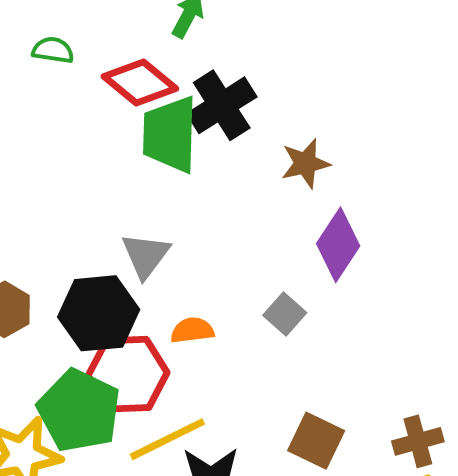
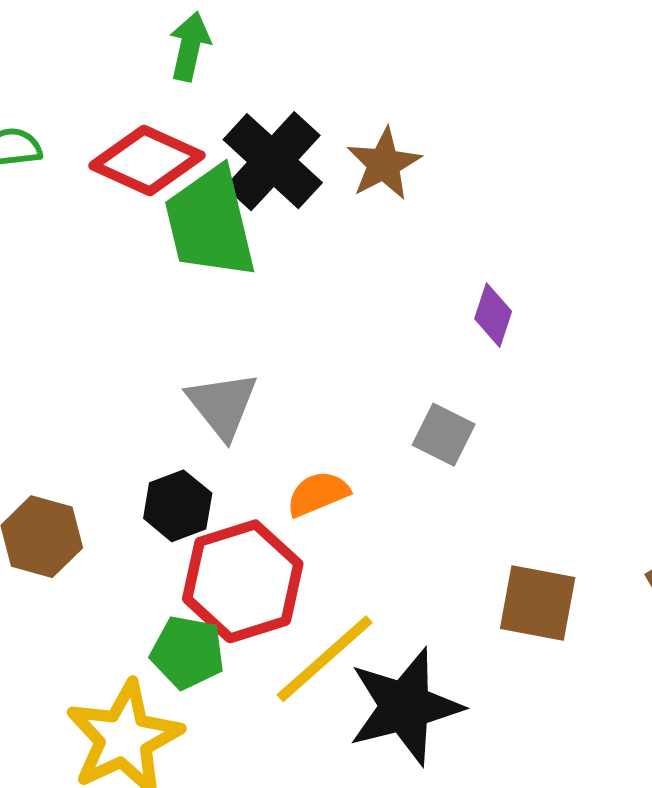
brown star: (305, 163) -> (384, 164), moved
purple diamond: (338, 245) -> (493, 315), size x0.6
black hexagon: (99, 313) -> (178, 506), size x0.6
green pentagon: (79, 411) -> (188, 652), size x0.6

